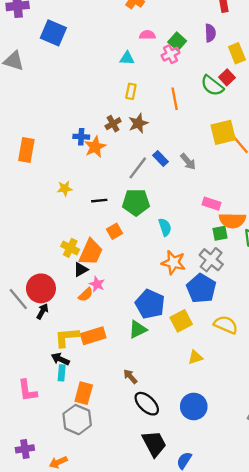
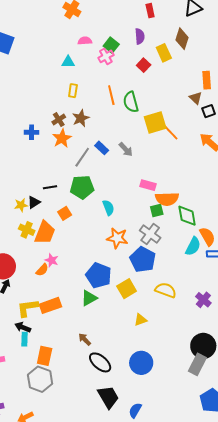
red square: (227, 77) -> (144, 65), moved
green semicircle: (212, 86) -> (131, 102), moved, turned 40
orange star: (95, 147) -> (62, 138), moved
yellow star: (65, 188) -> (21, 205), moved
black triangle: (81, 270) -> (34, 202), moved

